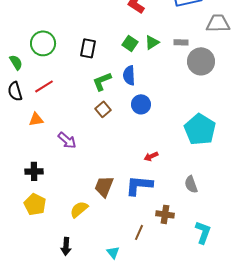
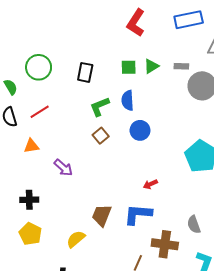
green square: (130, 43) -> (129, 67), turned -35
gray semicircle: (191, 184) -> (194, 225), moved
brown cross: (165, 214) -> (165, 244), size x1.4

